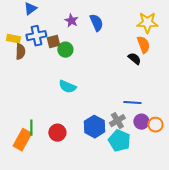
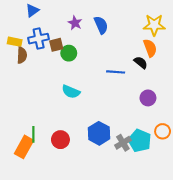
blue line: (132, 103) -> (116, 72), moved
gray cross: (117, 121) -> (123, 143), moved
purple circle: (141, 122) -> (148, 98), moved
cyan pentagon: (119, 141) -> (140, 141), moved

